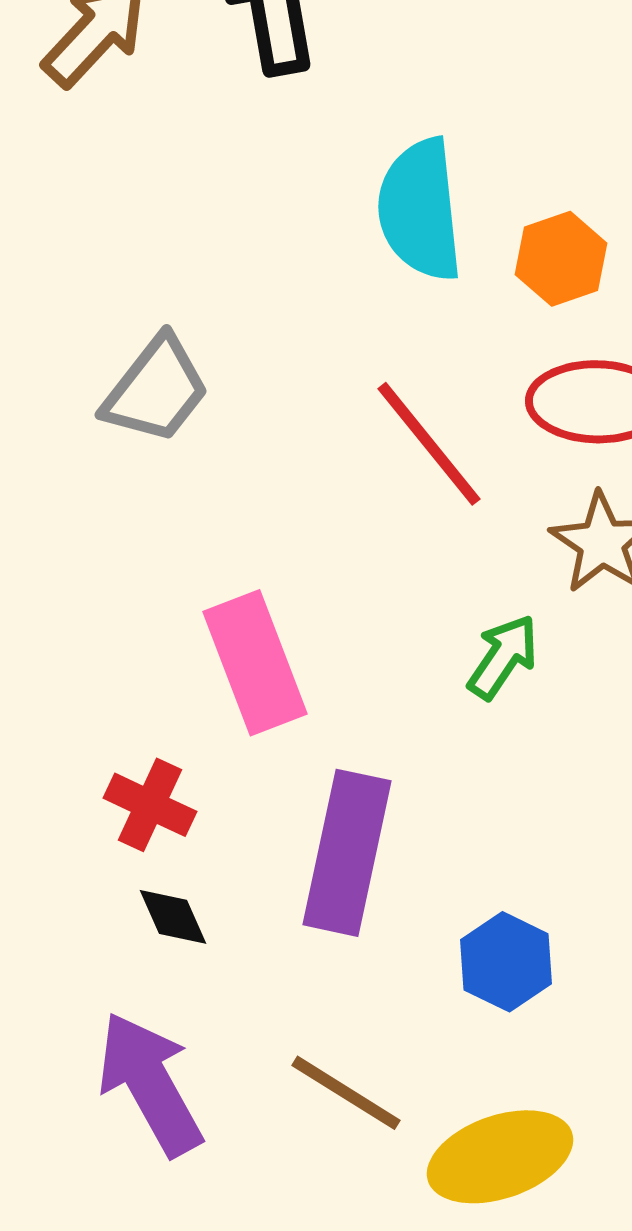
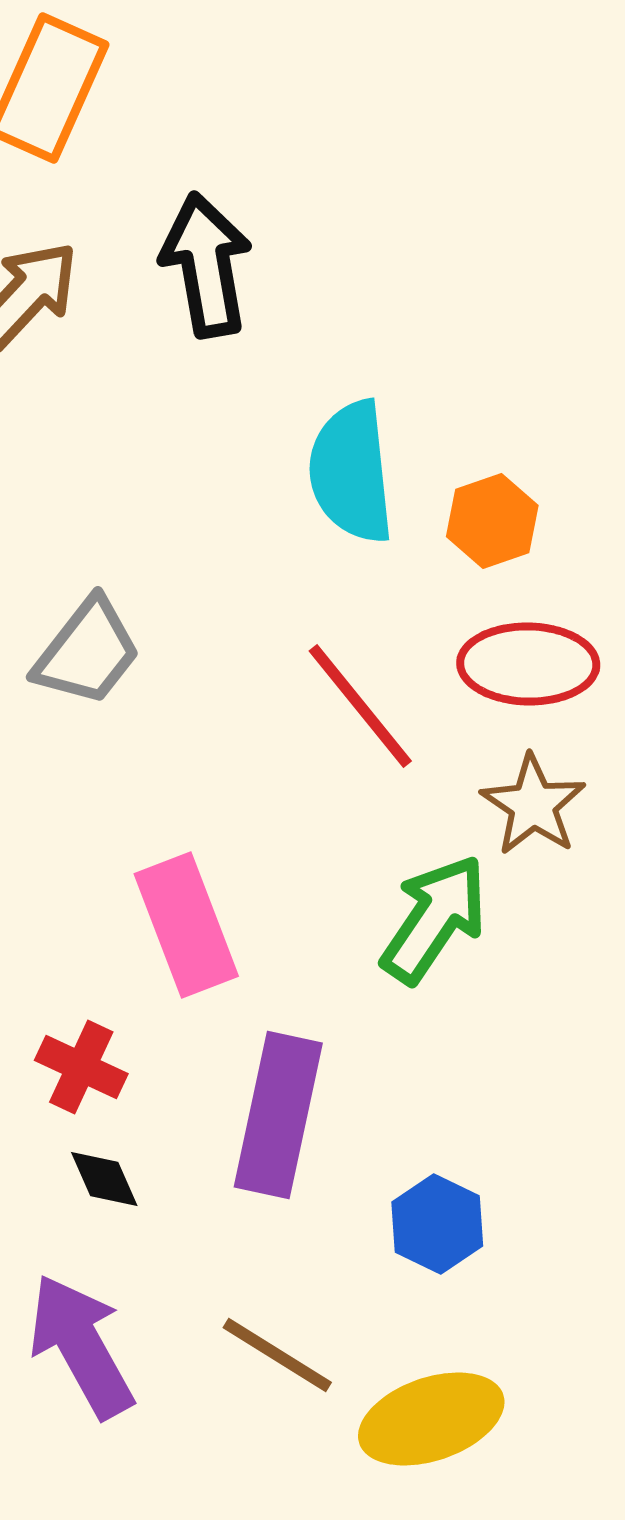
green arrow: (503, 657) -> (434, 919), size x1.5

